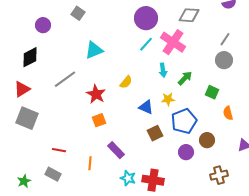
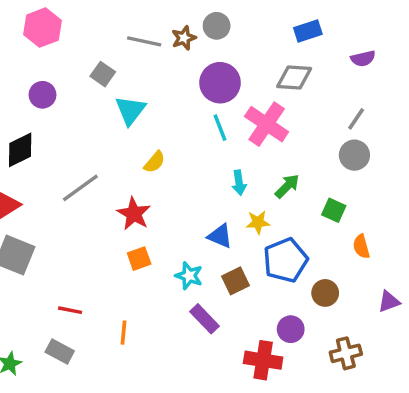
cyan line: (146, 44) -> (220, 128), turned -63
cyan triangle: (94, 50) -> (130, 110), moved, turned -30
cyan arrow: (163, 70) -> (239, 183), moved
yellow semicircle: (126, 82) -> (155, 162), moved
purple rectangle: (116, 150) -> (204, 319), moved
purple circle: (186, 152) -> (291, 329), moved
cyan star: (128, 178) -> (189, 276), moved
red cross: (153, 180) -> (263, 360), moved

